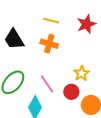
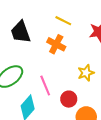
yellow star: (82, 73) -> (86, 73), moved

